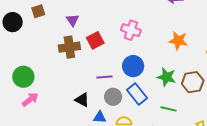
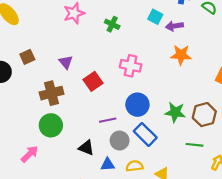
orange star: (178, 41) -> (181, 55), moved
brown cross: (69, 47) -> (52, 93), moved
green circle: (23, 77) -> (51, 125), moved
green line: (169, 109) -> (194, 145), moved

